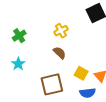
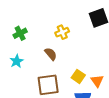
brown semicircle: (60, 53) -> (51, 54), moved

